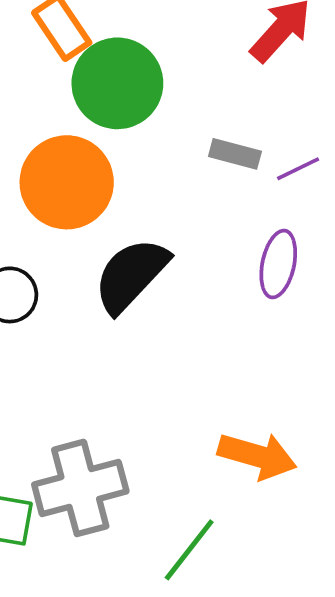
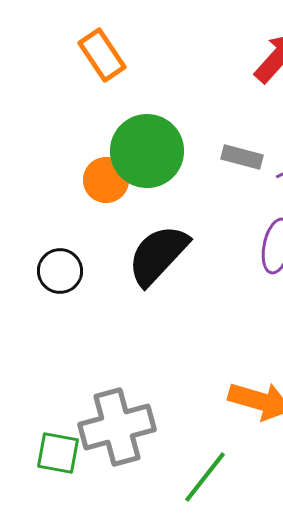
green circle: (117, 83) -> (147, 151), moved
orange circle: (67, 182) -> (106, 180), size x0.6

